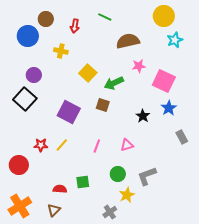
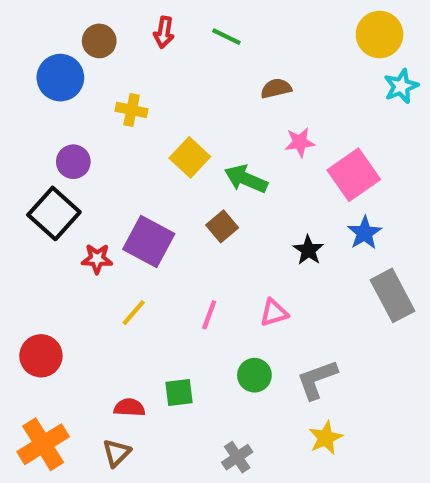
yellow circle: (164, 16) -> (380, 34), moved
red arrow: (75, 26) -> (164, 32), moved
cyan star: (175, 40) -> (401, 86), moved
brown semicircle: (128, 41) -> (276, 88), size x0.6
pink square: (164, 81) -> (354, 175), turned 30
green arrow: (114, 83) -> (246, 179), turned 48
brown square: (103, 105) -> (222, 226), turned 32
gray rectangle: (182, 137) -> (392, 295), size x1.6
red star: (41, 145) -> (97, 259), moved
yellow star: (127, 195) -> (326, 438), moved

